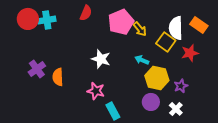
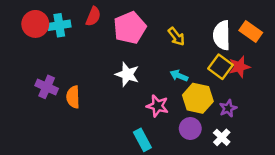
red semicircle: (86, 13) -> (93, 16), moved
pink pentagon: (121, 22) -> (130, 28), moved
yellow square: (166, 42) -> (220, 67), moved
purple cross: (37, 69) -> (47, 87), turned -30
pink star: (96, 91) -> (157, 106), moved

